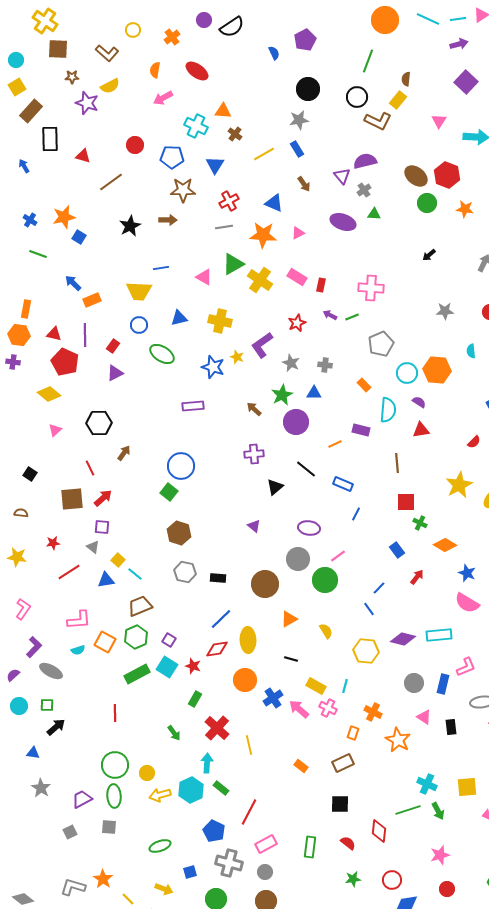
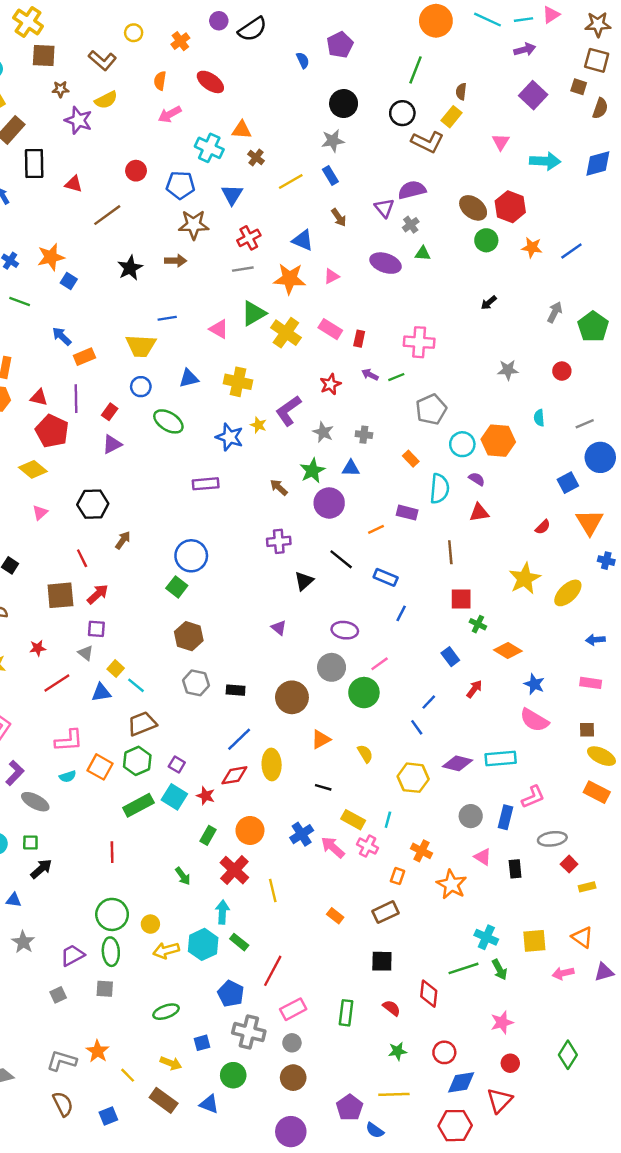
orange circle: (245, 680) -> (250, 830), moved

